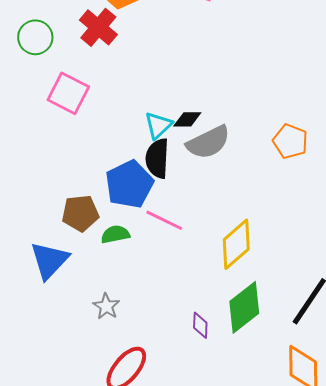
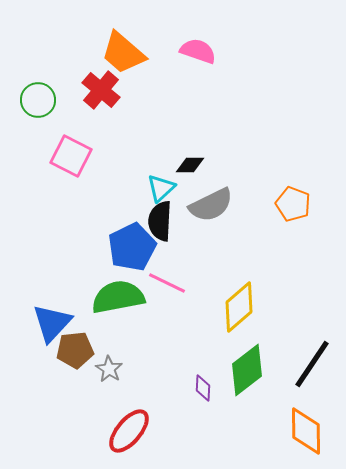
black diamond: (187, 119) -> (190, 165), moved
brown pentagon: (80, 213) -> (75, 350), moved
green semicircle: (115, 234) -> (118, 297), size x1.8

